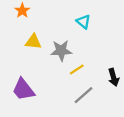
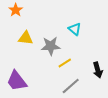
cyan triangle: (83, 22) -> (75, 29), moved

